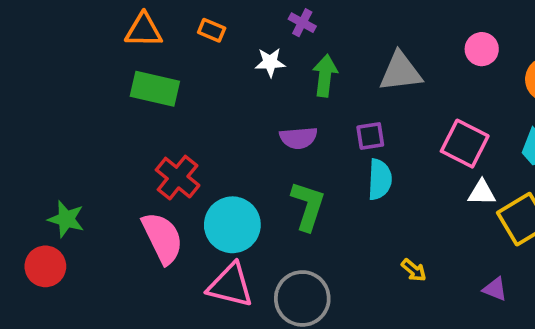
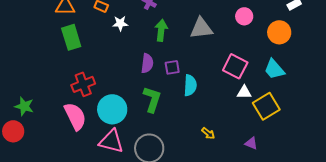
white star: (270, 62) -> (120, 23), moved
green rectangle: (155, 89) -> (71, 37), turned 60
purple square: (370, 136) -> (172, 67), moved
purple semicircle: (298, 138) -> (147, 63), turned -78
red cross: (178, 178) -> (83, 84), turned 30

